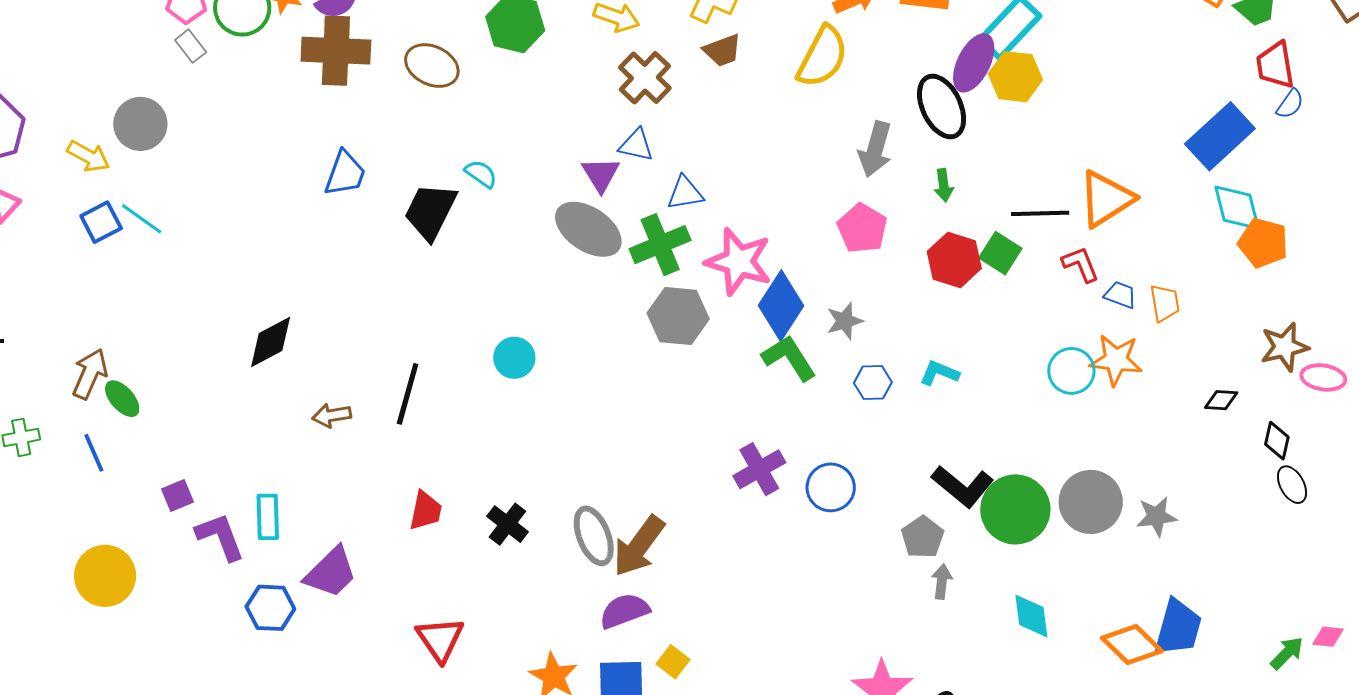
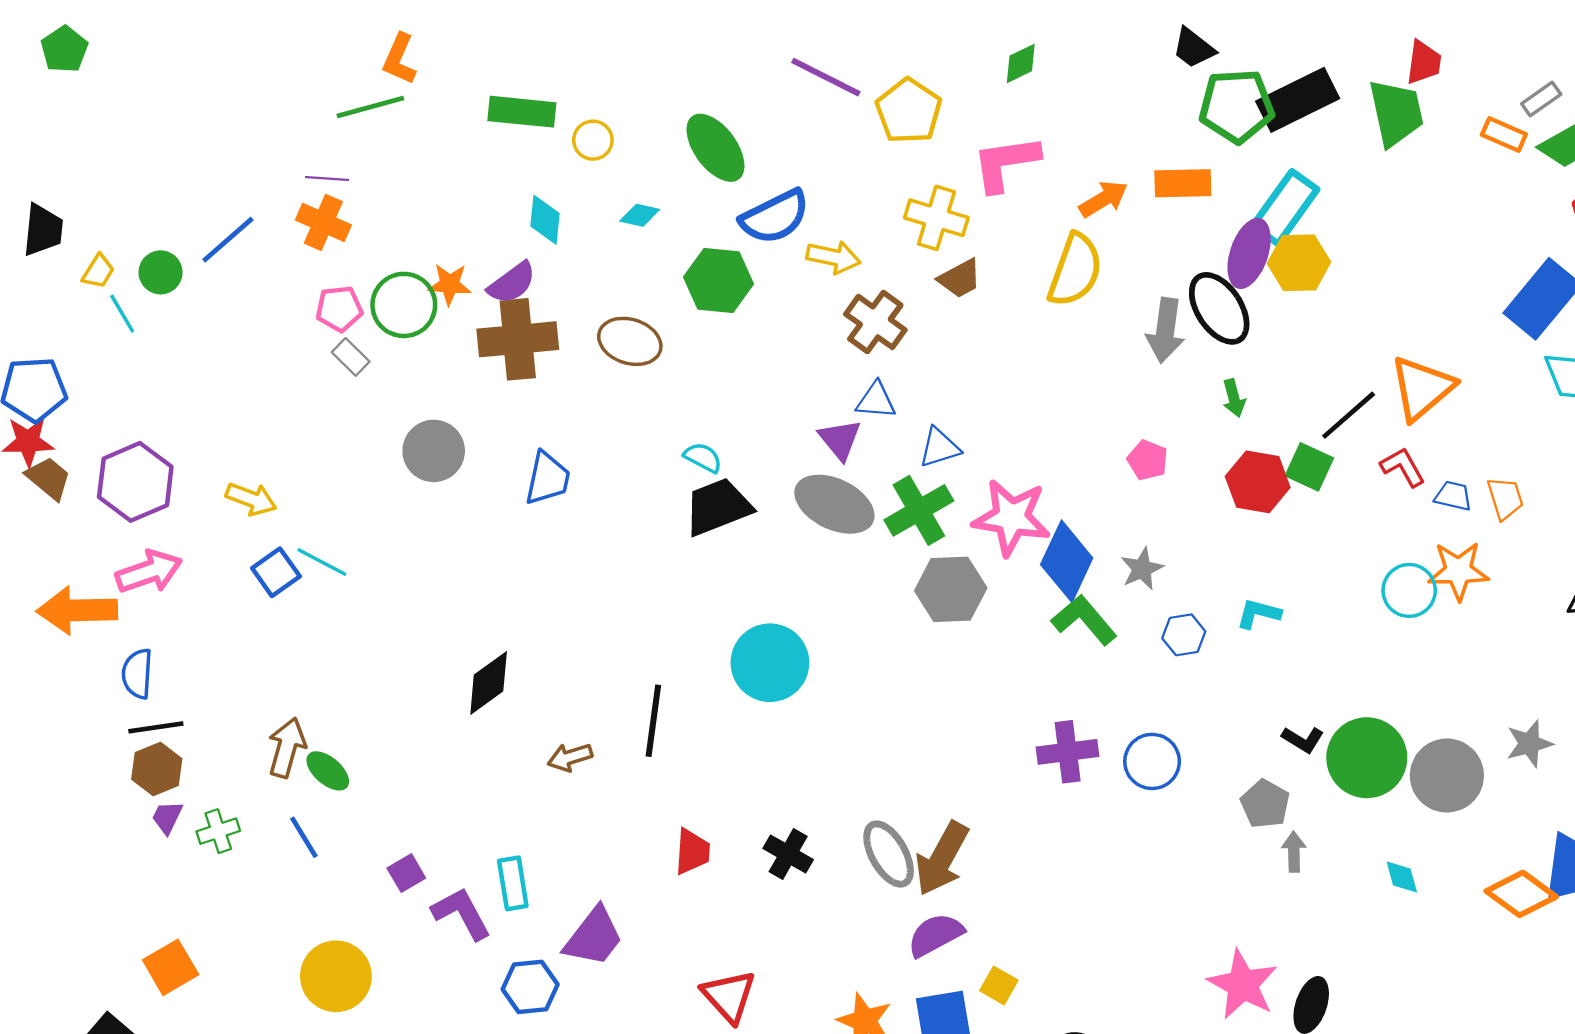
gray circle: (140, 124) -> (434, 451), moved
gray arrow: (875, 149) -> (1165, 330), moved
black trapezoid: (430, 211) -> (718, 507), moved, turned 50
black line: (1040, 213) -> (1349, 415), turned -32
pink pentagon: (862, 228) -> (1148, 460), size x0.7
cyan circle: (514, 358) -> (770, 663), size x1.6
purple cross: (759, 469) -> (1068, 752), turned 30
black L-shape: (963, 486) -> (1303, 740), size x0.6
gray circle: (1091, 502) -> (1447, 776), moved
cyan diamond: (1031, 616) -> (1402, 877), size x0.7

